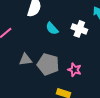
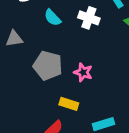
gray triangle: (26, 60) -> (14, 39), moved

